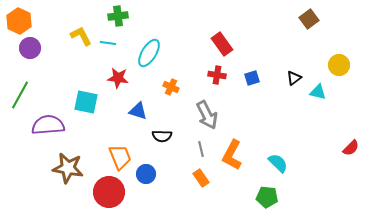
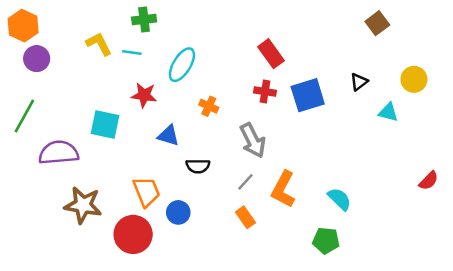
blue square: (252, 78) -> (308, 95), size x1.8
black triangle: (294, 78) -> (359, 82), moved
gray line: (201, 149) -> (245, 182), turned 56

